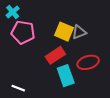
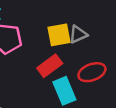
yellow square: (64, 32) -> (59, 35), turned -30

